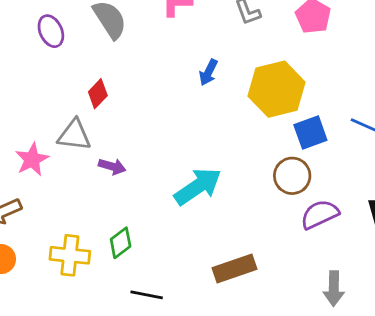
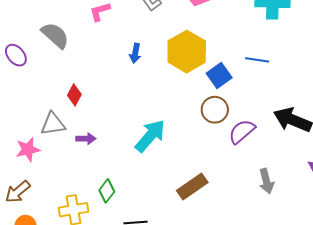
red diamond: (98, 94) -> (74, 95), moved
pink star: (32, 159) -> (28, 149), turned 30

